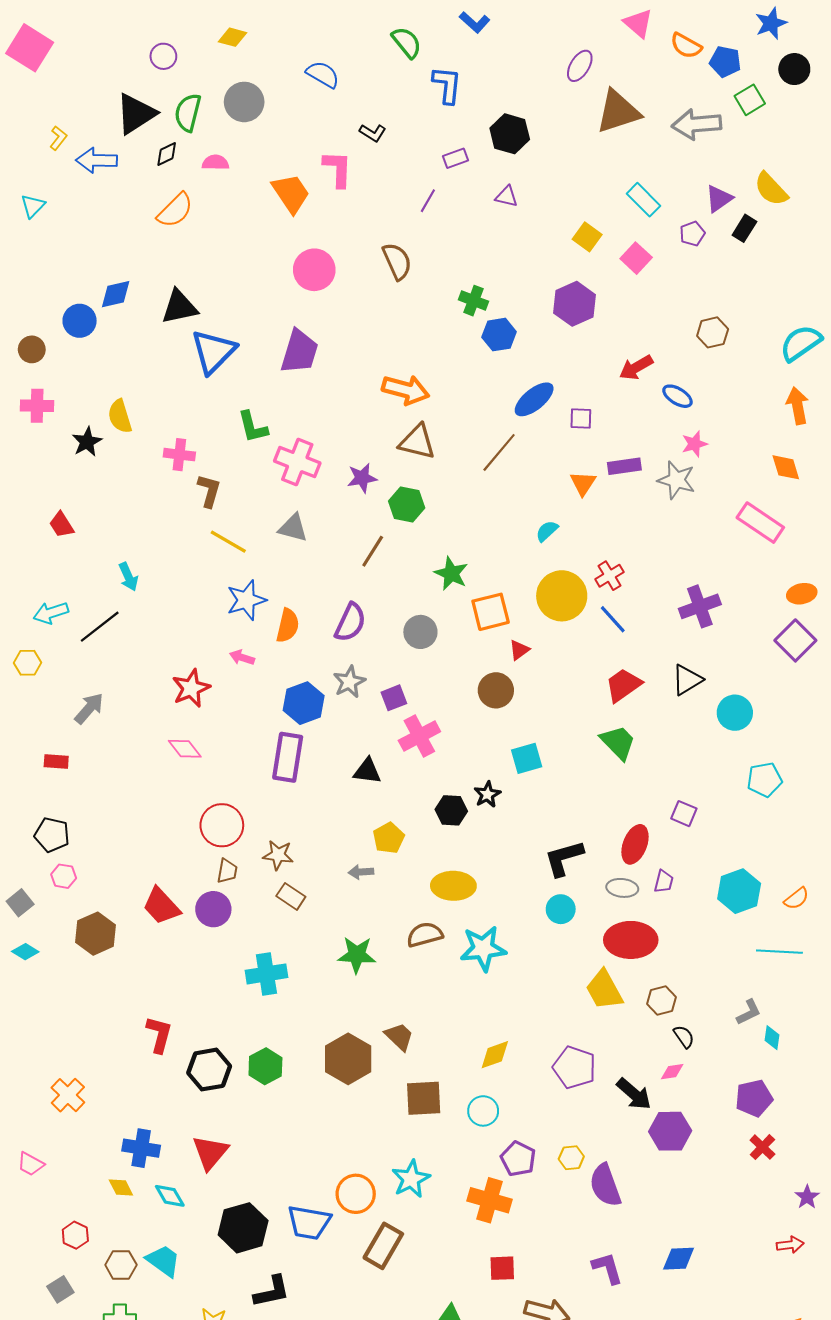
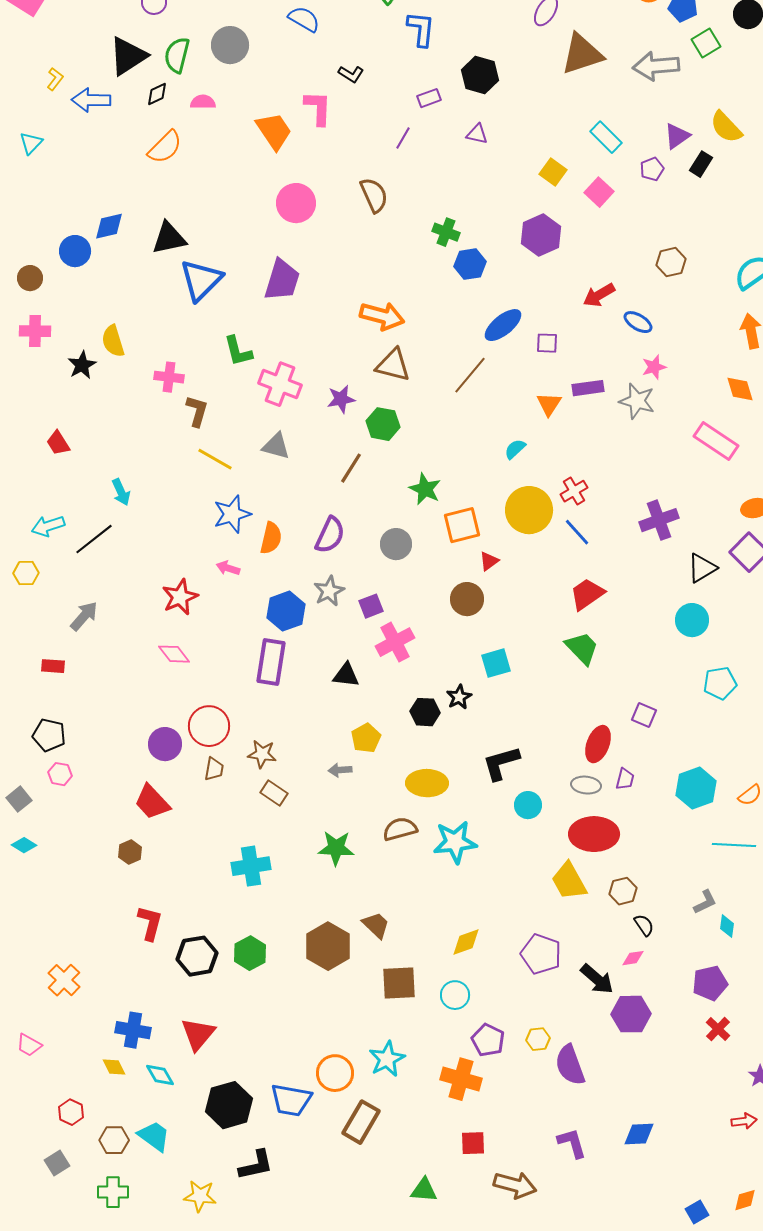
black triangle: (687, 680) -> (702, 568), moved
black L-shape: (564, 858) -> (501, 763), moved
purple circle: (213, 909) -> (165, 744), moved
brown hexagon: (95, 934) -> (130, 852), moved, size x0.6

